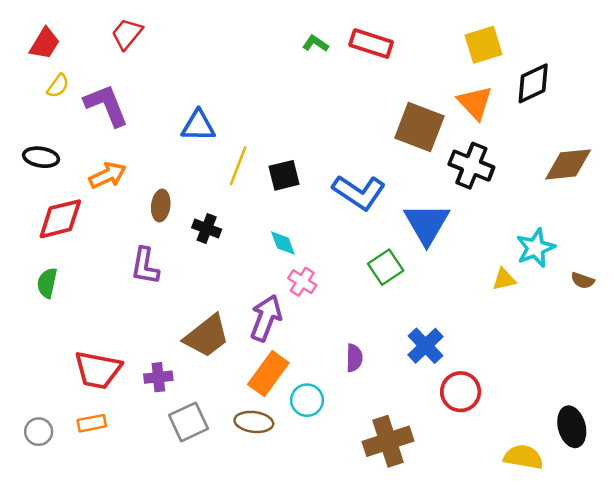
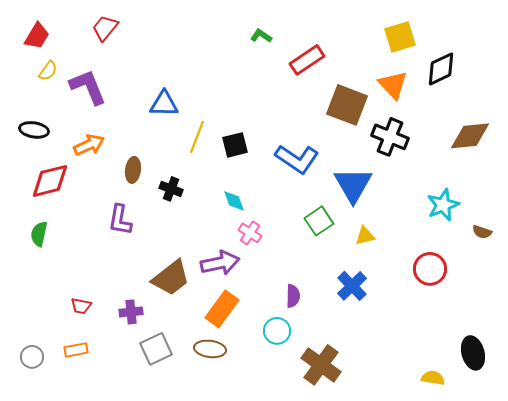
red rectangle: (371, 44) -> (307, 60), moved, turned -52
yellow triangle: (504, 279) -> (365, 236), moved
purple arrow: (266, 318) -> (220, 263), turned 57
red trapezoid: (98, 370) -> (81, 306), size x0.5
red circle: (461, 392) -> (430, 269), moved
cyan circle: (307, 400) -> (277, 331), moved
brown cross: (388, 441) -> (321, 365), turned -36
yellow semicircle: (523, 457) -> (433, 378), size x0.7

